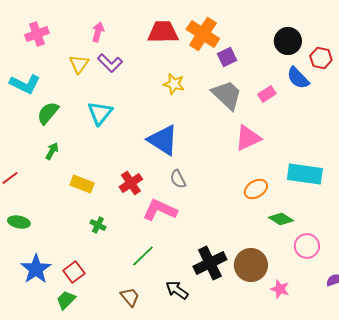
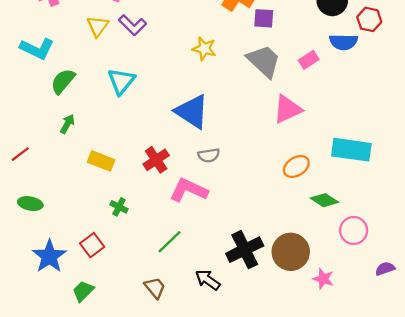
purple square: (227, 57) -> (264, 18), turned 30
blue semicircle: (298, 78) -> (343, 42), turned -45
gray semicircle: (178, 179) -> (209, 155), turned -72
red square: (74, 272) -> (92, 245), moved

